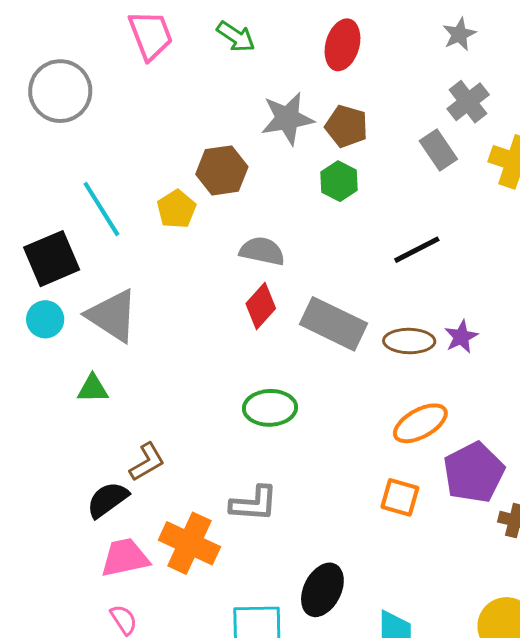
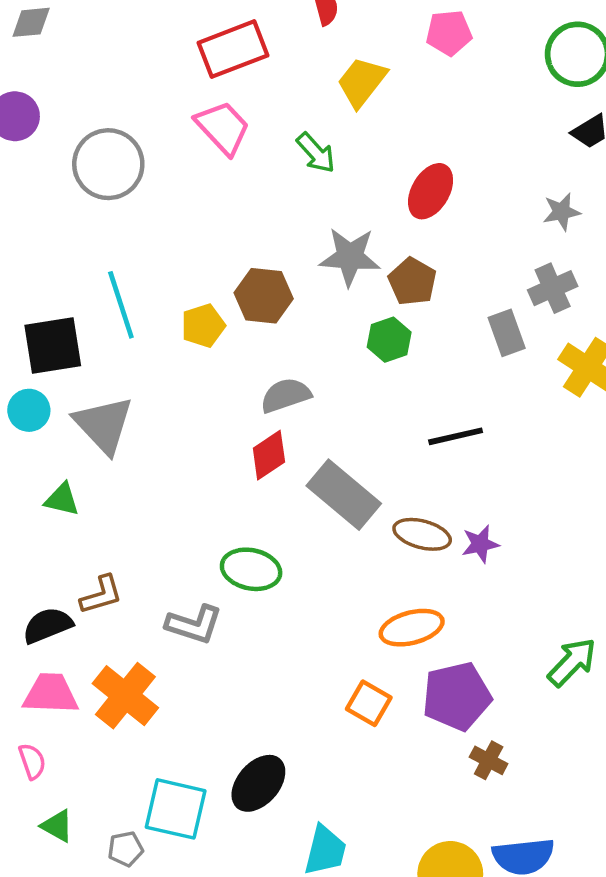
pink trapezoid: (151, 35) -> (223, 128), turned -36
gray semicircle: (262, 251) -> (286, 395), turned -45
gray L-shape: (254, 504) -> (194, 624), moved

